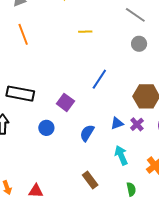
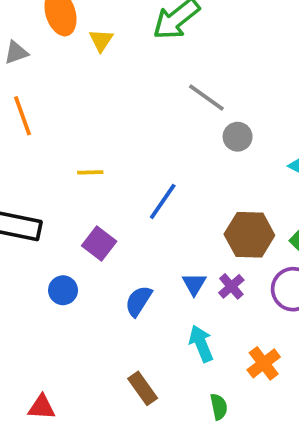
gray line: (135, 15) -> (206, 98), moved
yellow line: (85, 32) -> (90, 172), moved
blue triangle: (117, 123) -> (194, 284), turned -40

